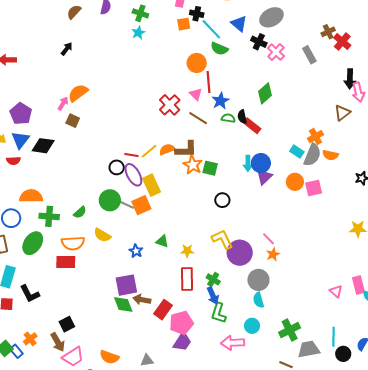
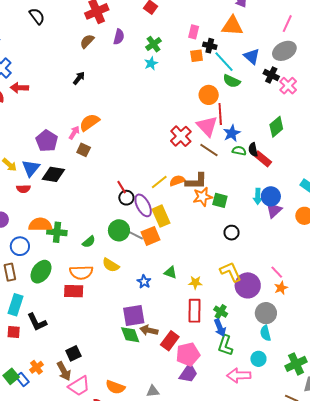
green cross: (140, 13) -> (153, 44), turned 35
pink triangle: (196, 94) -> (207, 126), size x1.6
purple pentagon: (21, 114) -> (47, 141), moved
red line: (131, 155) -> (122, 187), moved, turned 48
orange star: (193, 165) -> (203, 197), turned 30
green cross: (49, 216) -> (57, 232), moved

